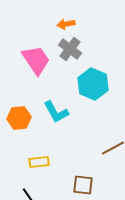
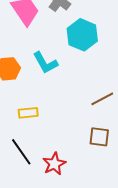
brown square: (83, 185) -> (99, 137), moved

